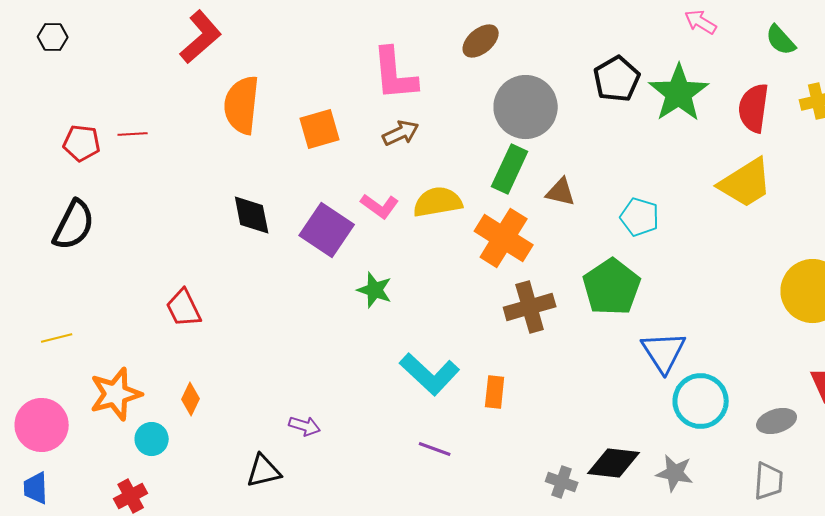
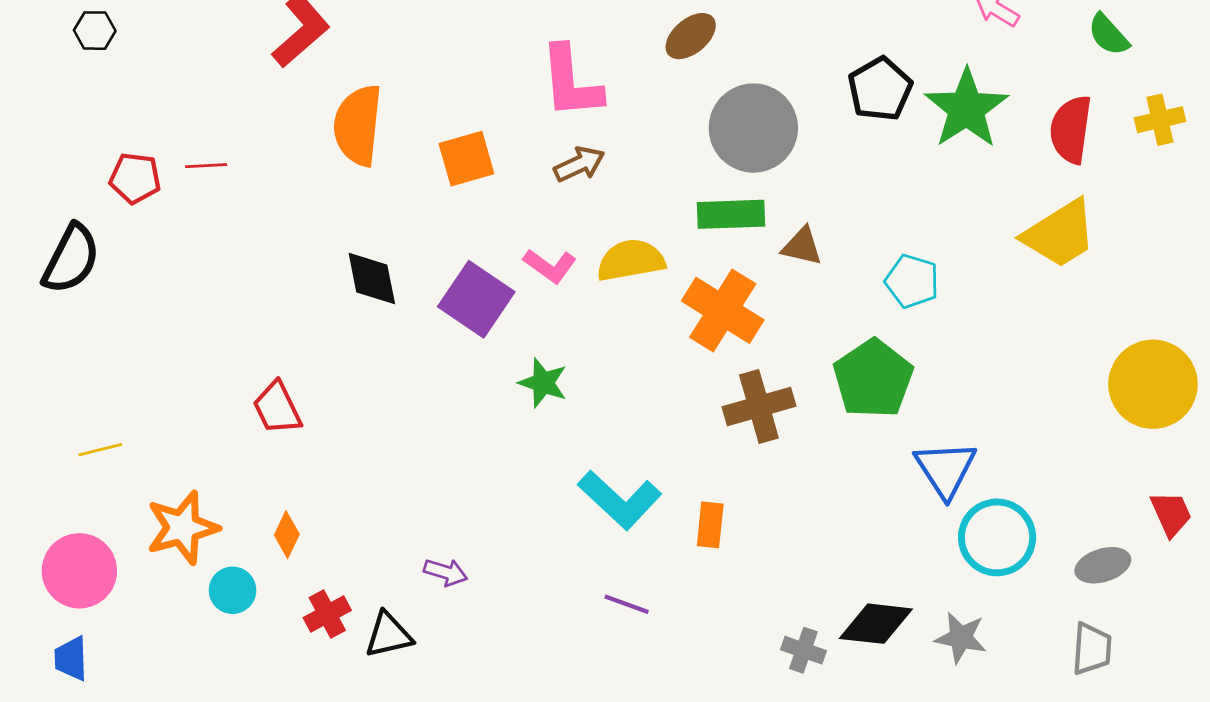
green rectangle: (510, 169) -> (731, 214), turned 63
black semicircle: (74, 225) -> (71, 259), moved
red cross: (131, 496) -> (327, 614), moved

